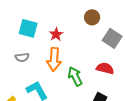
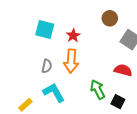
gray semicircle: (22, 57) -> (47, 66), moved, turned -72
green arrow: (75, 76) -> (98, 89), moved

